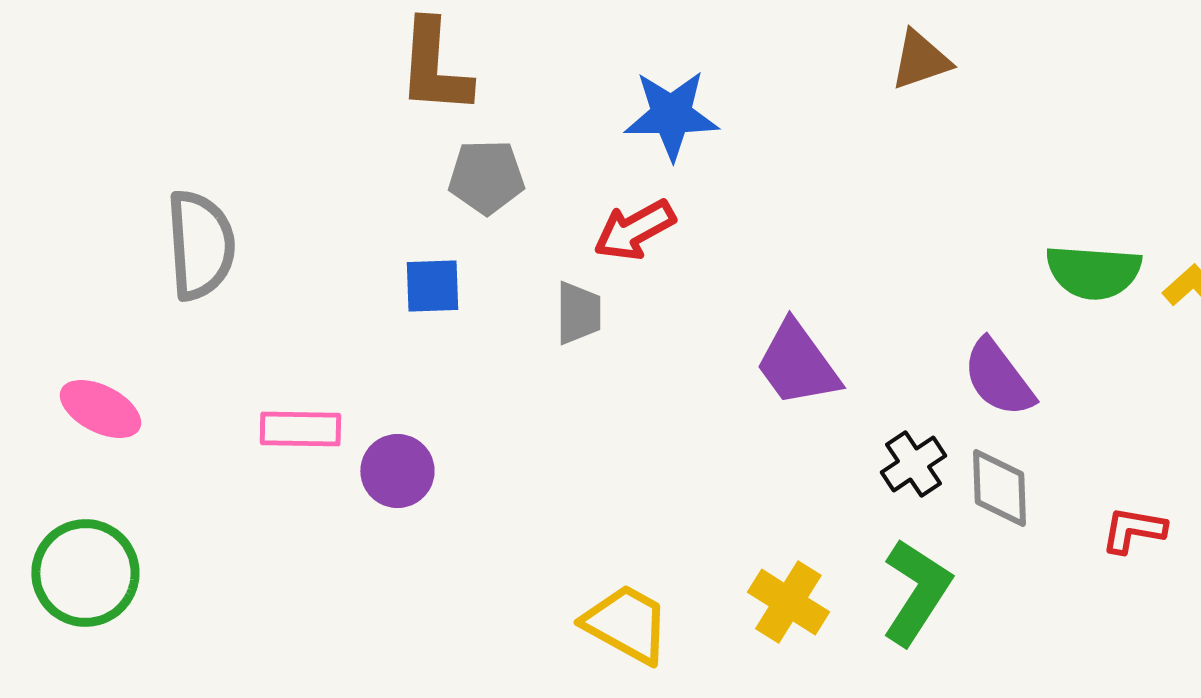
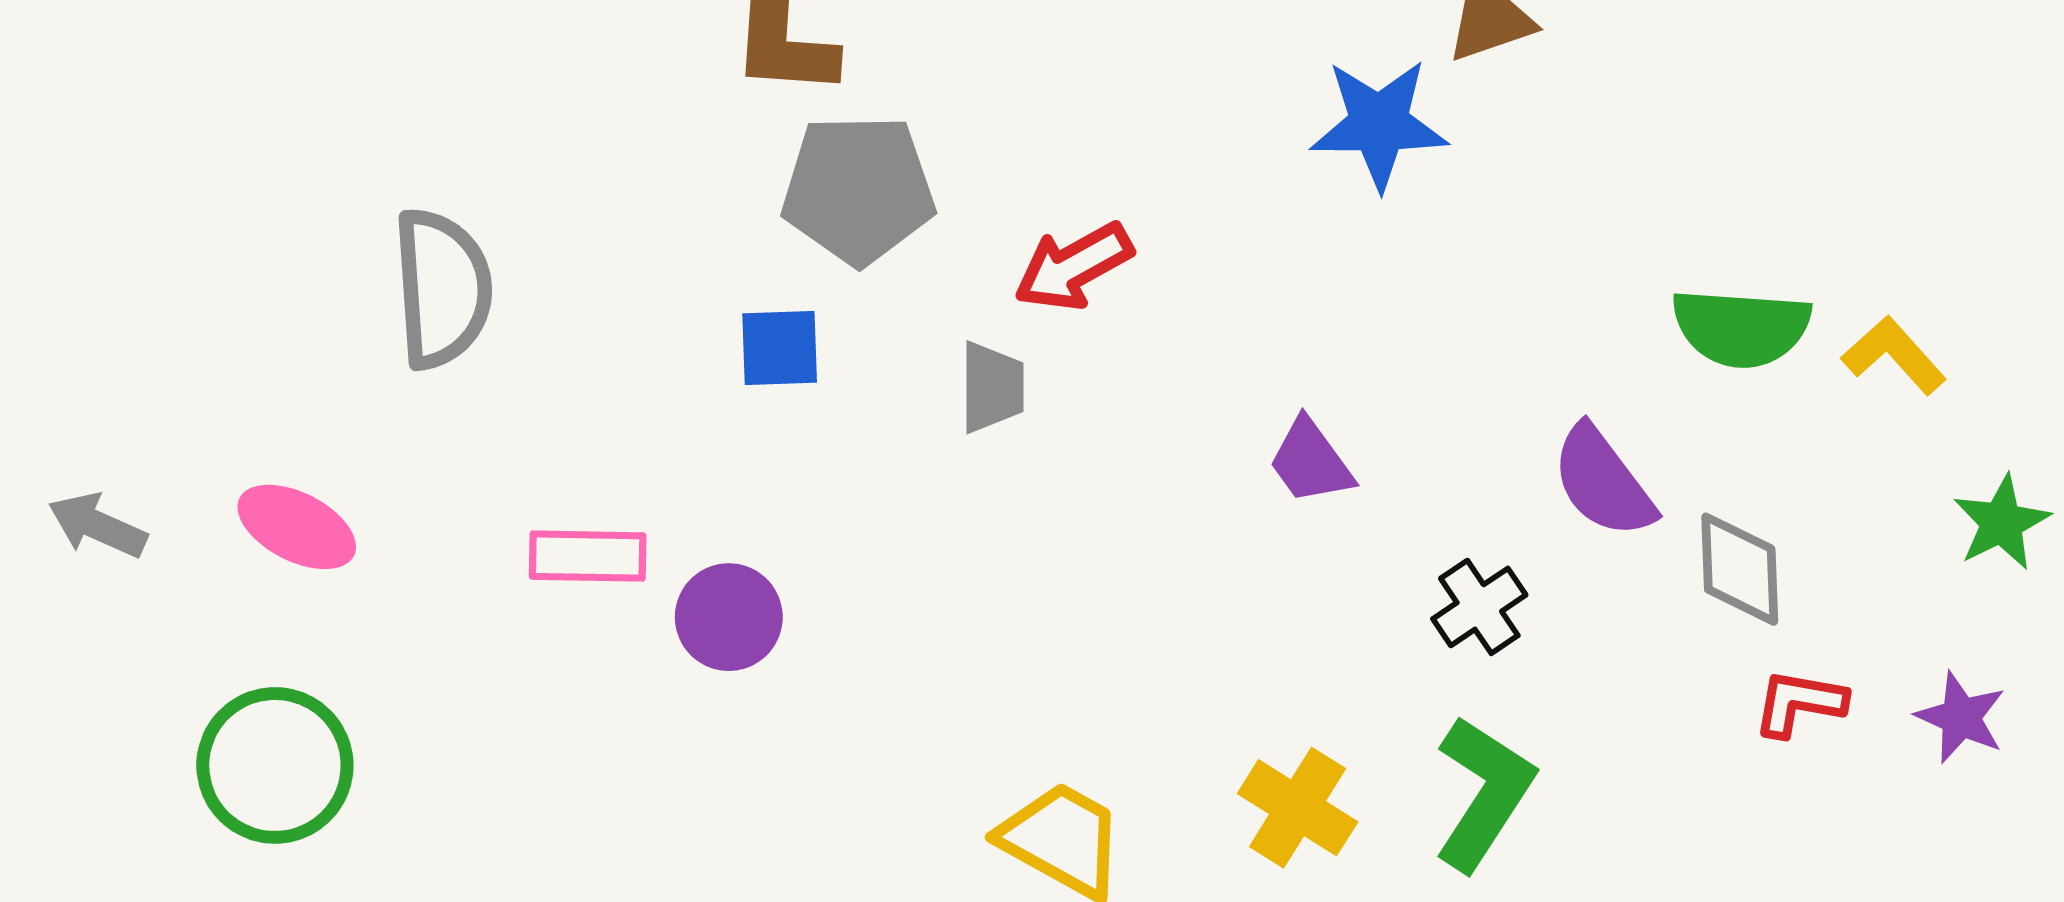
blue star: (671, 115) -> (1379, 124), moved
gray pentagon: (486, 177) -> (858, 189), size x1.4
purple trapezoid: (797, 364) -> (1311, 461), size x0.7
gray diamond: (999, 488) -> (1740, 569), moved

